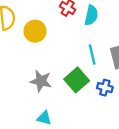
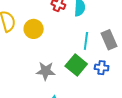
cyan line: (92, 54) -> (86, 41), turned 30

